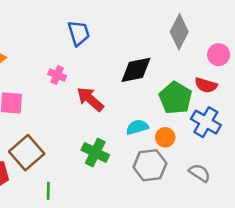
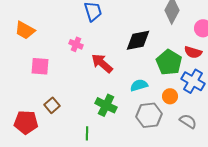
orange circle: (165, 137) -> (170, 96), moved
brown square: (27, 153) -> (52, 105), size x0.6
green line: (48, 191) -> (87, 133), moved

